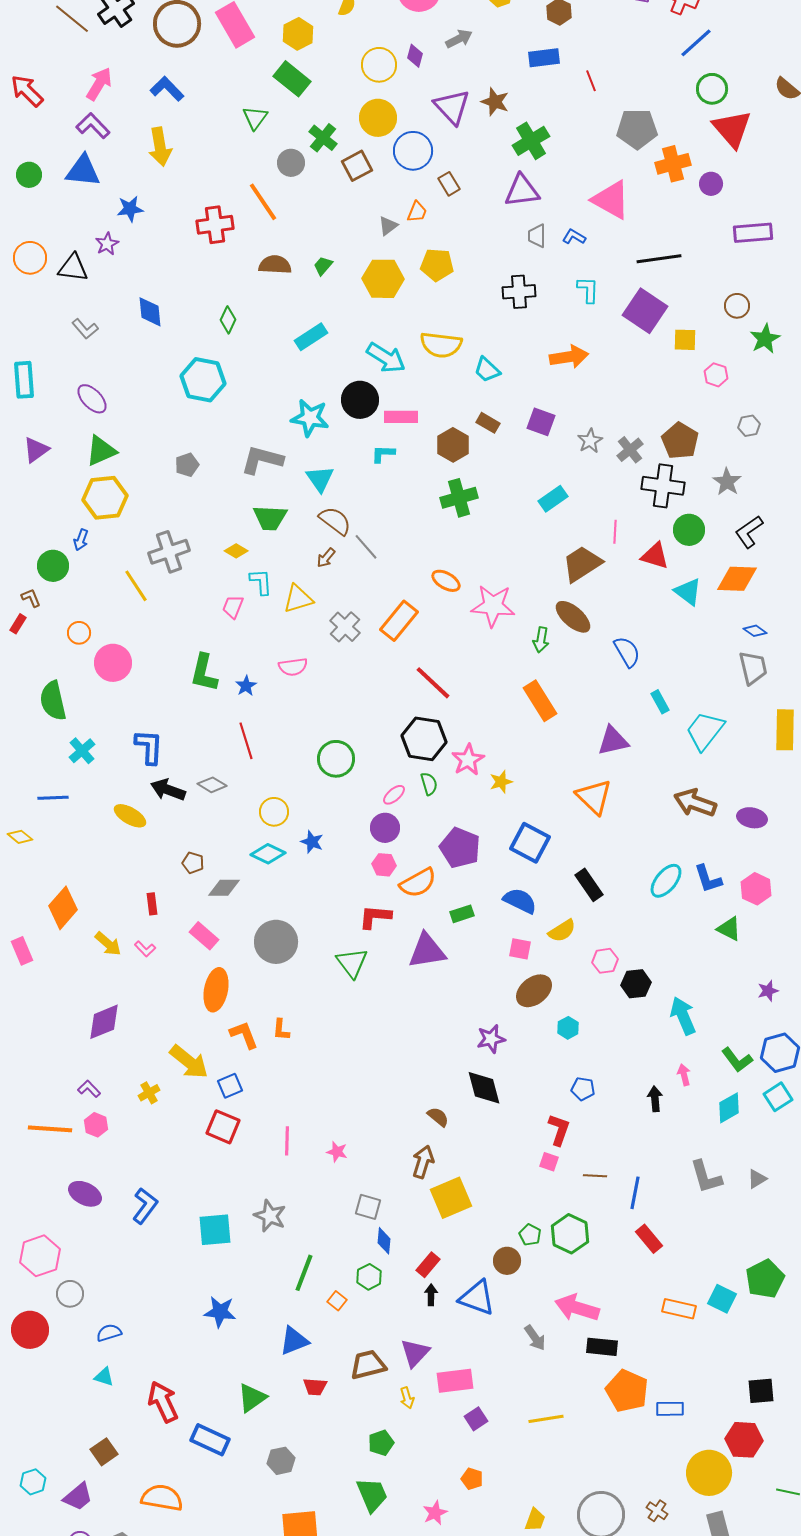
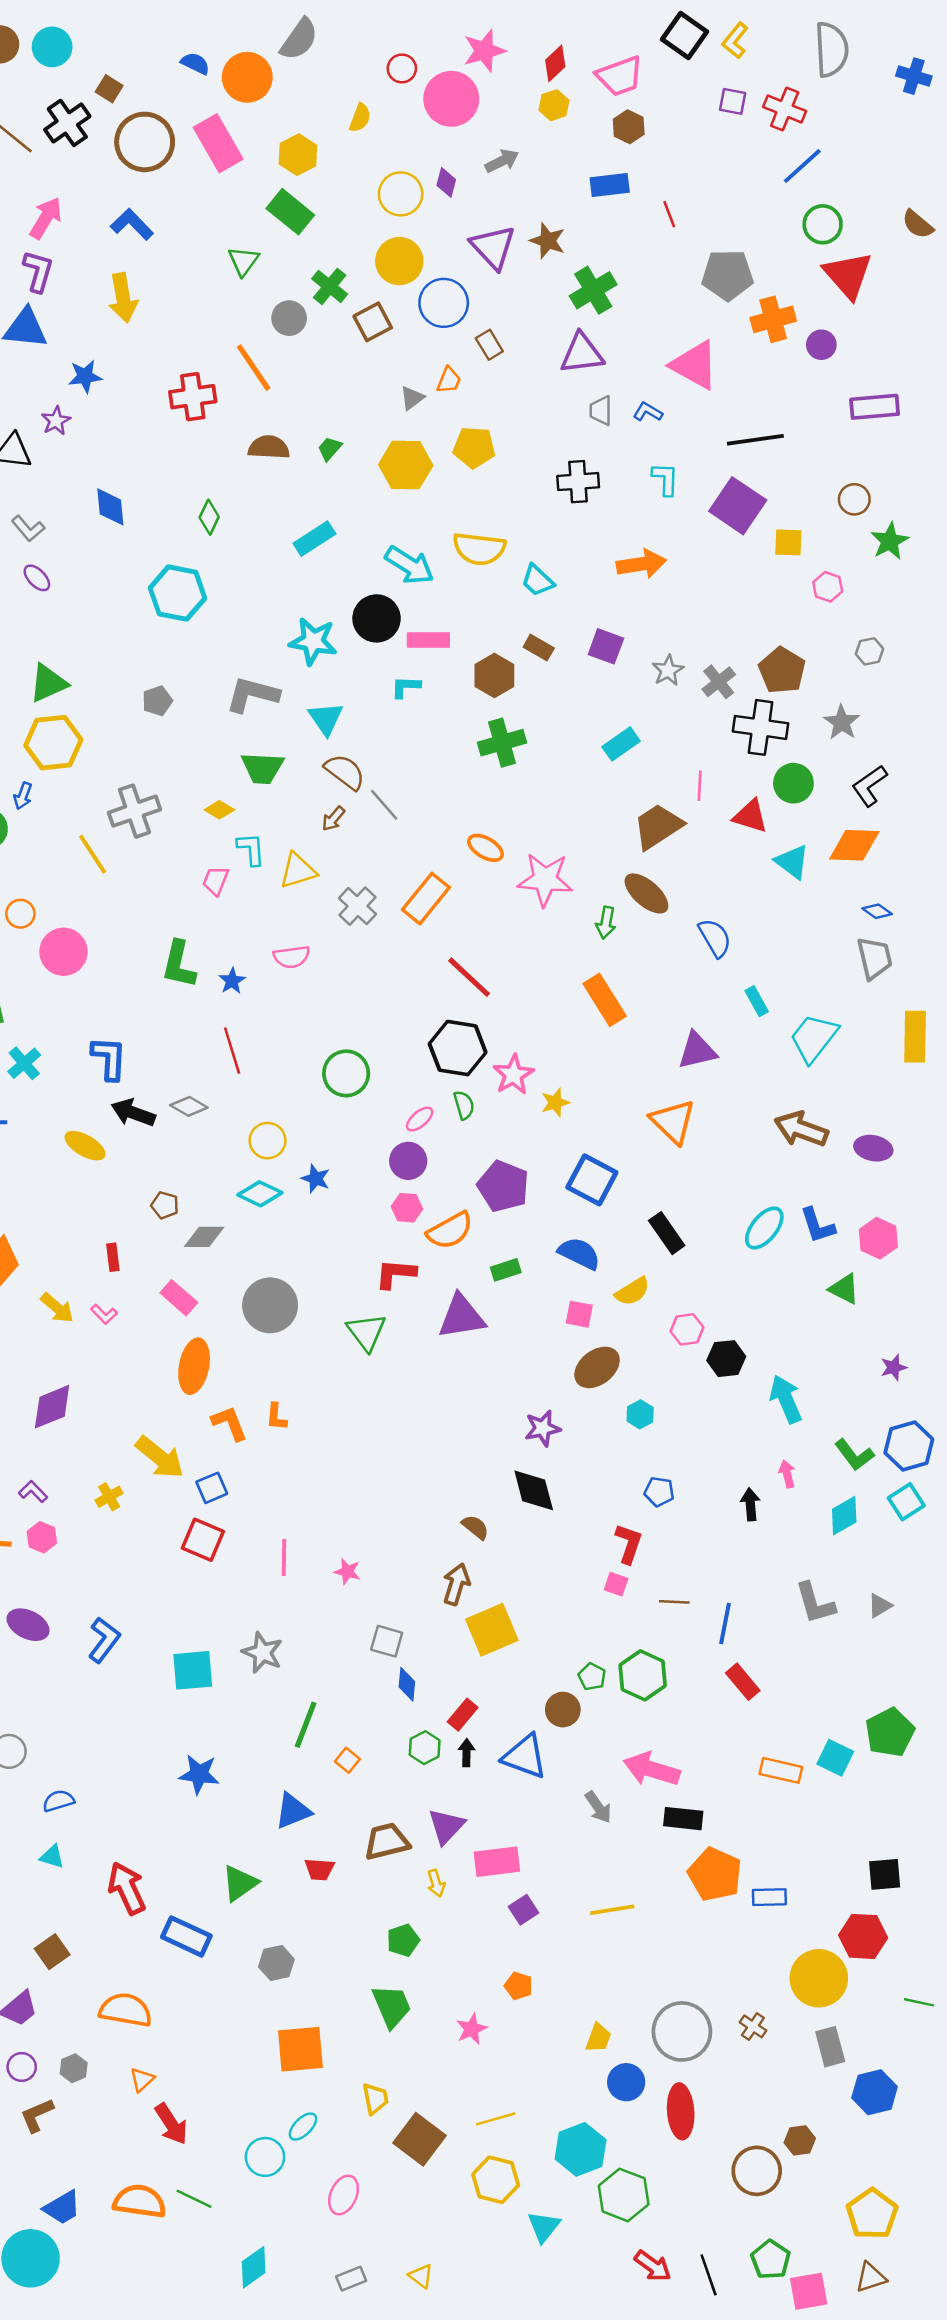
purple L-shape: (93, 126) -> (38, 271), turned 60
purple ellipse: (92, 399) -> (37, 578), moved, size x0.7
green hexagon: (369, 1277) -> (425, 1748), moved

